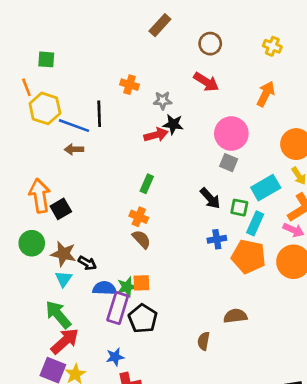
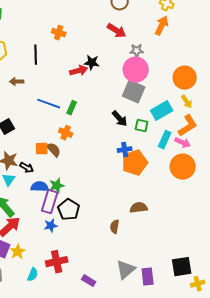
orange arrow: (266, 94) -> (162, 26), moved
gray star: (163, 100) -> (137, 51), moved
blue line: (74, 126) -> (49, 104), moved
gray square: (229, 163) -> (134, 92), size x1.6
cyan rectangle: (255, 223) -> (165, 140), moved
brown semicircle: (141, 239) -> (54, 150), moved
orange pentagon: (249, 256) -> (135, 163), moved, turned -30
orange square: (141, 283) -> (42, 149), moved
blue star: (115, 357) -> (51, 226), moved

